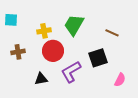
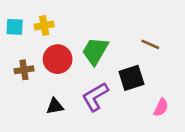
green trapezoid: (74, 25) -> (95, 51), moved
yellow cross: (44, 31) -> (44, 26), moved
red circle: (53, 51) -> (58, 59), moved

